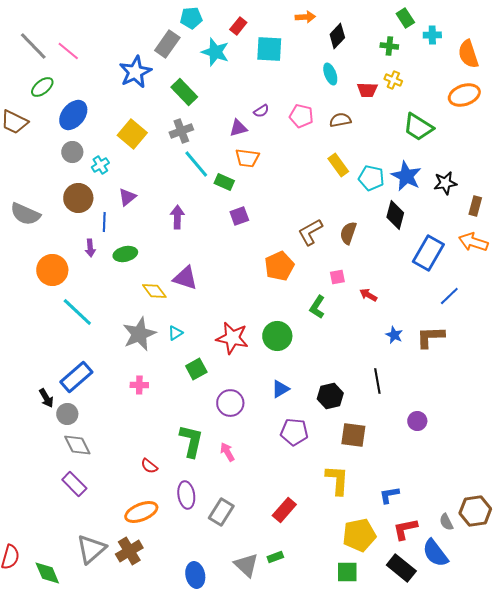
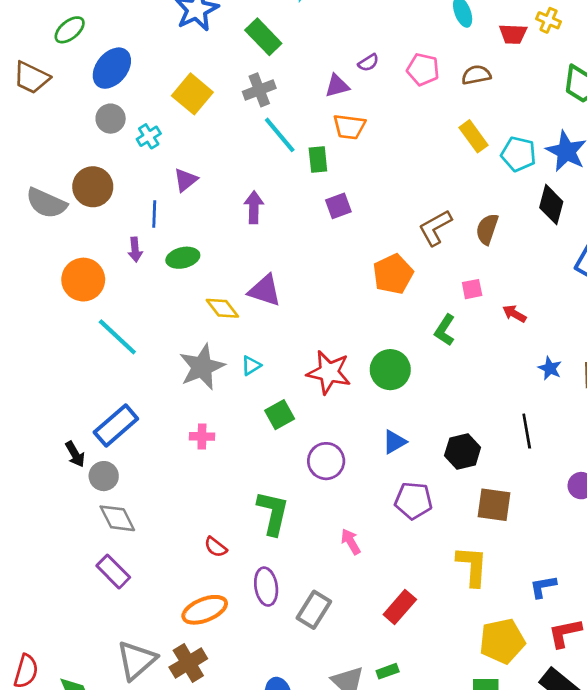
green rectangle: (224, 182) -> (318, 159), turned 60
brown circle: (78, 198) -> (93, 187), moved
pink arrow: (227, 452) -> (351, 542), moved

